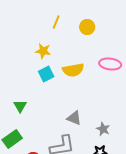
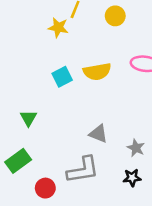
yellow star: (43, 51) -> (58, 28), moved

